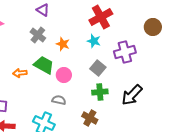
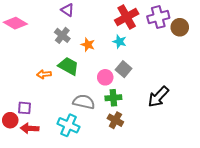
purple cross: (125, 52) -> (158, 17), moved
pink circle: (64, 75) -> (105, 77), moved
green cross: (100, 92) -> (113, 98), moved
gray semicircle: (59, 100) -> (84, 102), size x1.5

